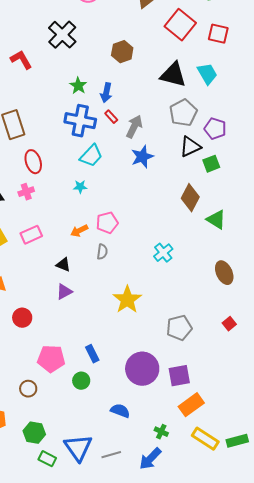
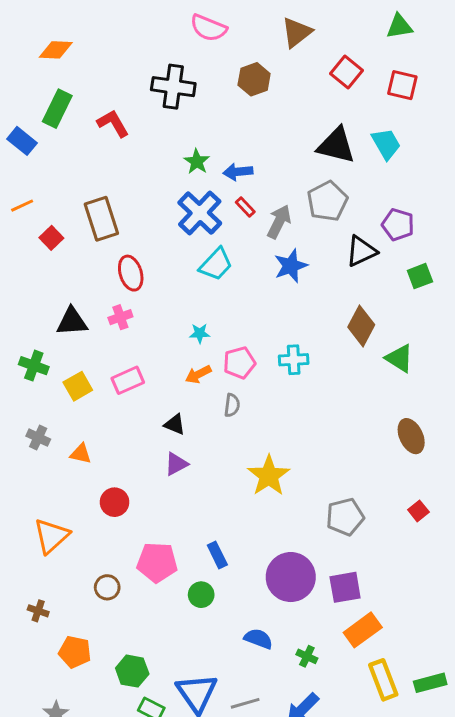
red square: (180, 25) -> (347, 72), size x0.7
black cross: (62, 35) -> (173, 87), turned -36
brown hexagon: (122, 52) -> (254, 79), moved
blue arrow: (106, 93) -> (238, 172), turned 72
gray pentagon: (183, 113) -> (327, 201), moved
blue cross: (80, 121) -> (200, 213), turned 32
green square: (211, 164) -> (420, 276), moved
cyan star: (80, 187) -> (200, 333), moved
cyan cross: (163, 253) -> (294, 360), moved, turned 36
brown circle: (28, 389) -> (107, 587), moved
green cross: (161, 432) -> (307, 656), moved
yellow rectangle: (205, 439) -> (383, 680), turned 36

